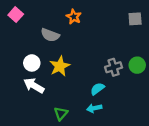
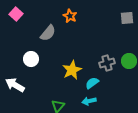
gray semicircle: (50, 35) -> (48, 33), turned -72
yellow star: (60, 66) -> (72, 70), moved
white arrow: (34, 86) -> (15, 85), moved

